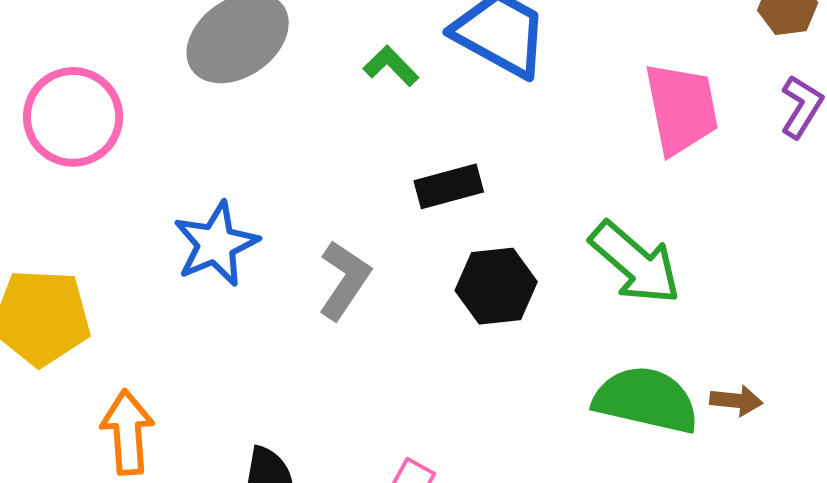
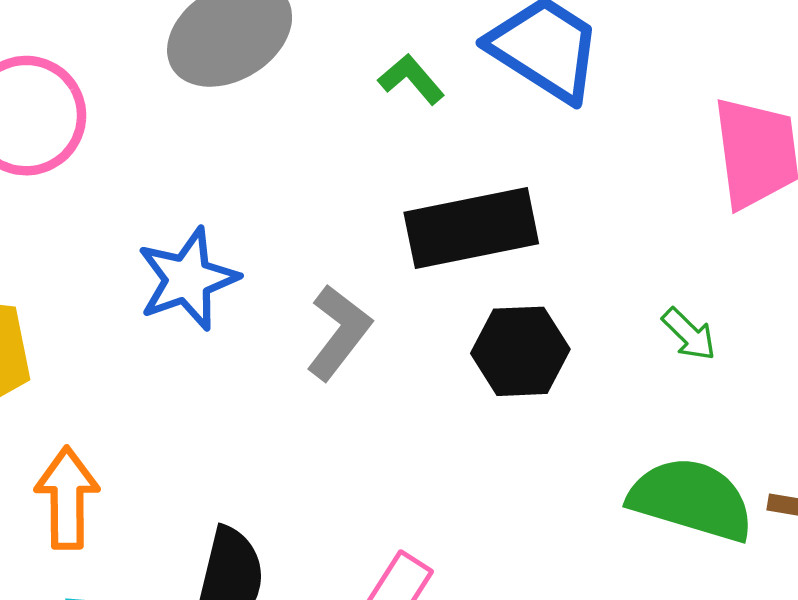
black rectangle: (449, 186) -> (471, 228), size x1.6
green arrow: (635, 263) -> (689, 334), size x0.5

